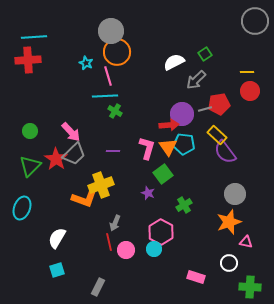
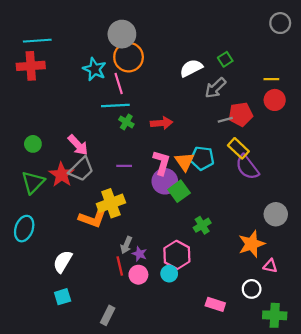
gray circle: (255, 21) -> (280, 23), size x0.7
cyan star: (86, 63) -> (94, 69), size x1.5
purple circle: (182, 114) -> (165, 181), moved
red arrow: (169, 125) -> (161, 123), moved
purple star: (148, 193) -> (140, 254), moved
gray circle: (235, 194) -> (276, 214), moved

